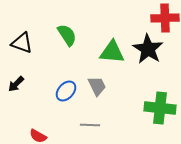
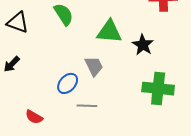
black star: (148, 49) -> (143, 45), moved, size x0.7
blue ellipse: (66, 91) -> (68, 83), moved

